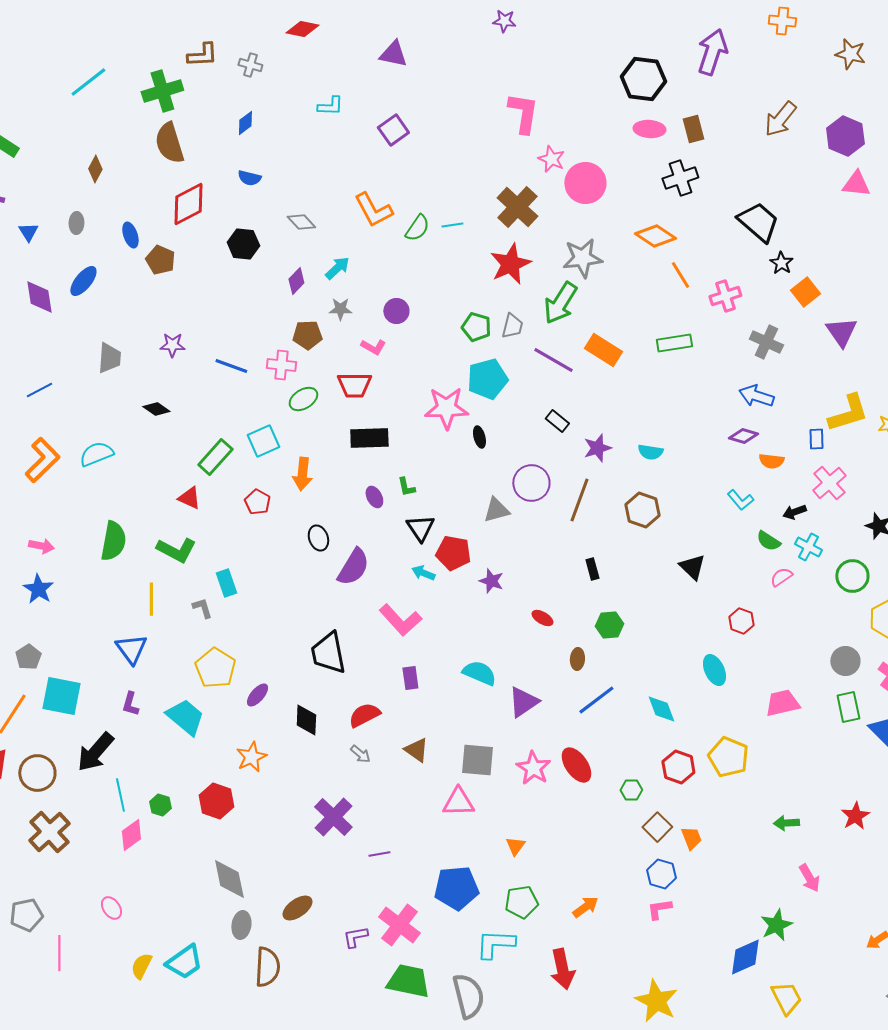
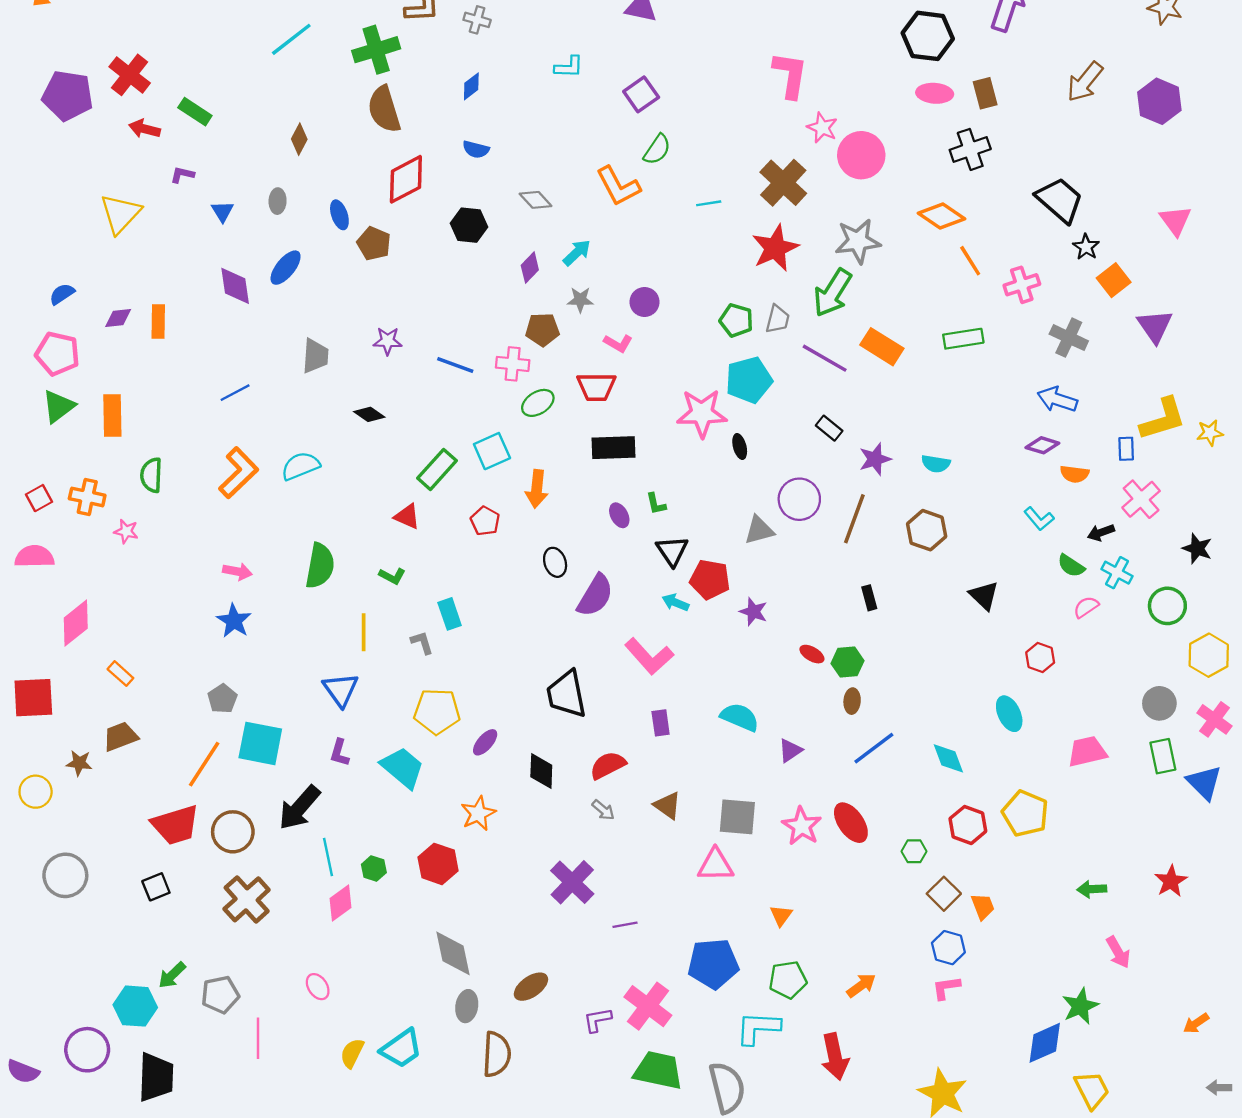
pink triangle: (856, 184) -> (1175, 221), moved, turned 48
green semicircle: (417, 228) -> (657, 149), moved
green L-shape: (176, 550) -> (392, 576), size x0.6
green hexagon: (609, 625) -> (847, 662), moved
yellow pentagon: (215, 668) -> (437, 711), turned -30
purple triangle: (523, 702) -> (790, 750), size x0.7

